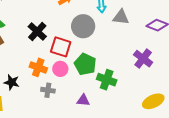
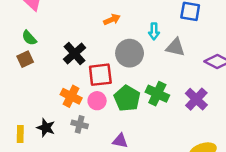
red square: (61, 47) -> (100, 75), turned -30
green cross: (107, 80) -> (157, 94), moved
black star: (12, 82) -> (46, 128), moved

